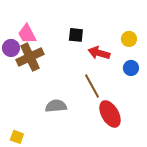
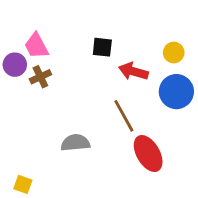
brown cross: (30, 57) -> (40, 77), size x0.6
blue circle: (131, 68) -> (176, 92), size x1.6

